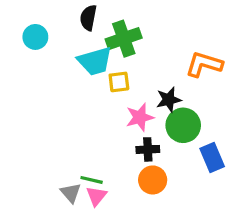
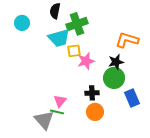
black star: (169, 100) -> (116, 62), moved
pink star: (140, 117) -> (86, 61), moved
gray triangle: (71, 193) -> (44, 120), size x1.5
pink triangle: (96, 196) -> (60, 101), moved

